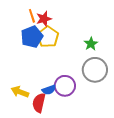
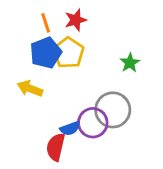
red star: (44, 19) -> (76, 20), moved
gray circle: (95, 70) -> (113, 110), moved
yellow arrow: (20, 92) -> (30, 88), moved

